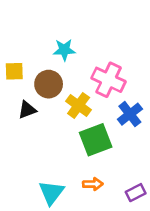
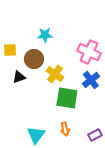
pink cross: (109, 80) -> (89, 52), moved
green square: (96, 140) -> (67, 98), turned 30
orange arrow: (93, 184) -> (65, 129), turned 80

